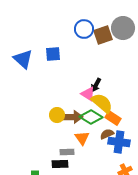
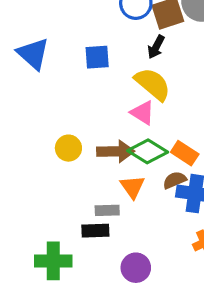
blue square: (53, 54) -> (97, 57), moved
black arrow: (96, 85) -> (156, 47), moved
yellow semicircle: (102, 103) -> (153, 84), moved
yellow circle: (57, 115) -> (68, 148), moved

